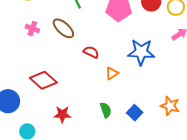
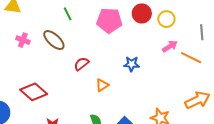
red semicircle: (91, 52) -> (81, 64), turned -63
blue star: (141, 52) -> (132, 64), size x0.6

